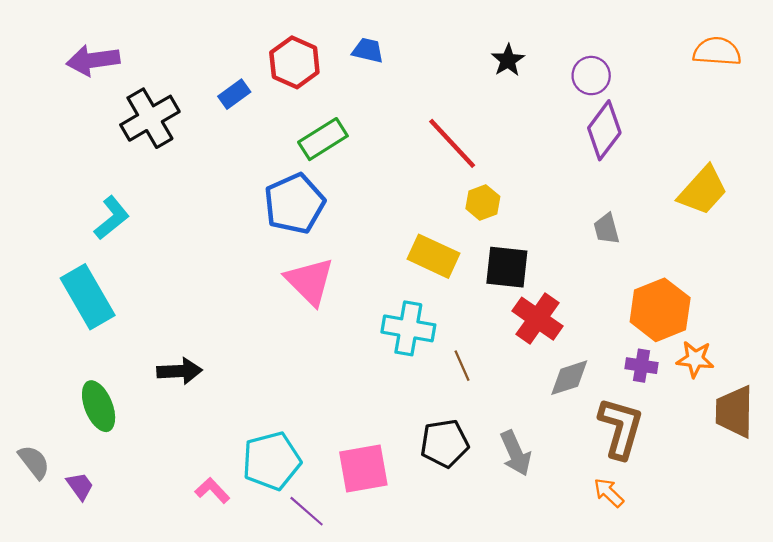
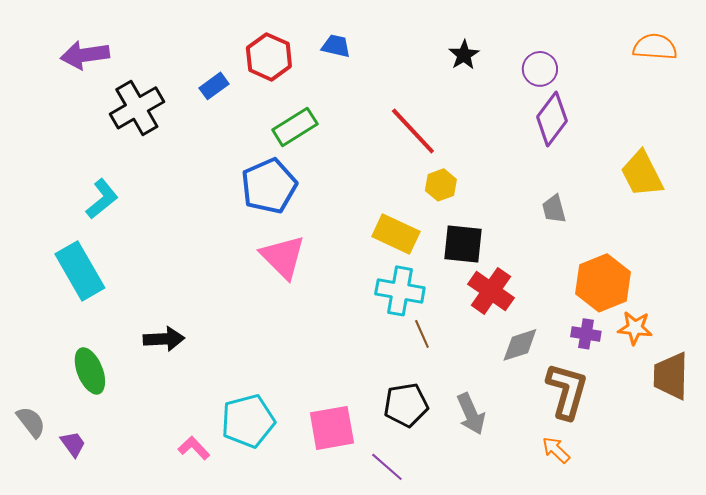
yellow trapezoid: (703, 190) -> (642, 174), turned 111
cyan cross: (408, 328) -> (400, 291), moved
purple line: (307, 511) -> (387, 467), moved

